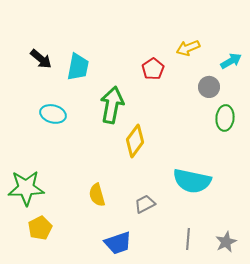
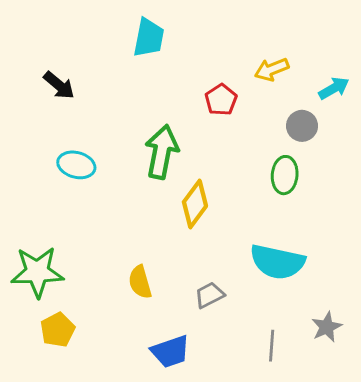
cyan trapezoid: (78, 67) -> (149, 38), moved
green ellipse: (225, 118) -> (285, 175), moved
gray star: (226, 242) -> (327, 327), moved

